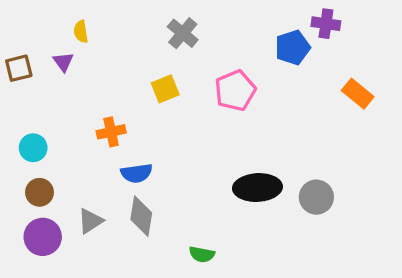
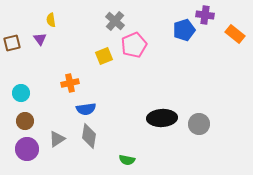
pink pentagon: (235, 90) -> (134, 45), moved
orange rectangle: (358, 94) -> (235, 34), moved

